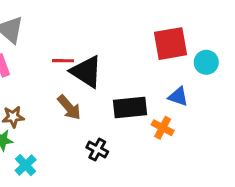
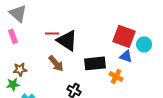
red square: (170, 44) -> (124, 36), moved, turned 30
cyan circle: (206, 62) -> (144, 44), moved

